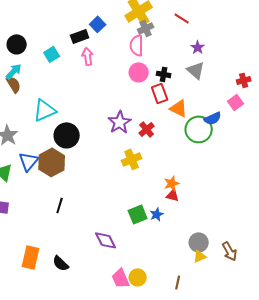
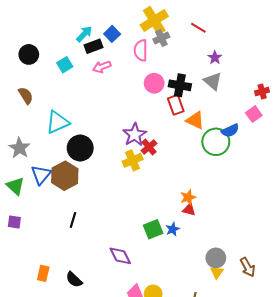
pink semicircle: (137, 45) -> (141, 50), moved
pink arrow: (88, 56) -> (102, 67), turned -102
cyan arrow: (14, 71) -> (84, 34), moved
black cross: (164, 74) -> (180, 85), size x1.5
red cross: (147, 129) -> (149, 147), moved
yellow cross: (132, 159) -> (133, 160), moved
yellow triangle: (200, 256) -> (217, 272), turned -32
orange rectangle: (31, 257) -> (43, 273), size x0.7

